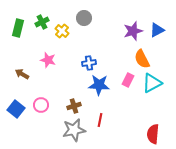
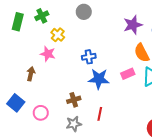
yellow cross: (62, 31) -> (58, 35), moved
brown arrow: (22, 74) -> (31, 74), moved, turned 72
pink rectangle: (128, 80) -> (128, 74), turned 40
pink circle: (41, 105) -> (41, 113), moved
gray star: (74, 130) -> (74, 124), size x0.7

